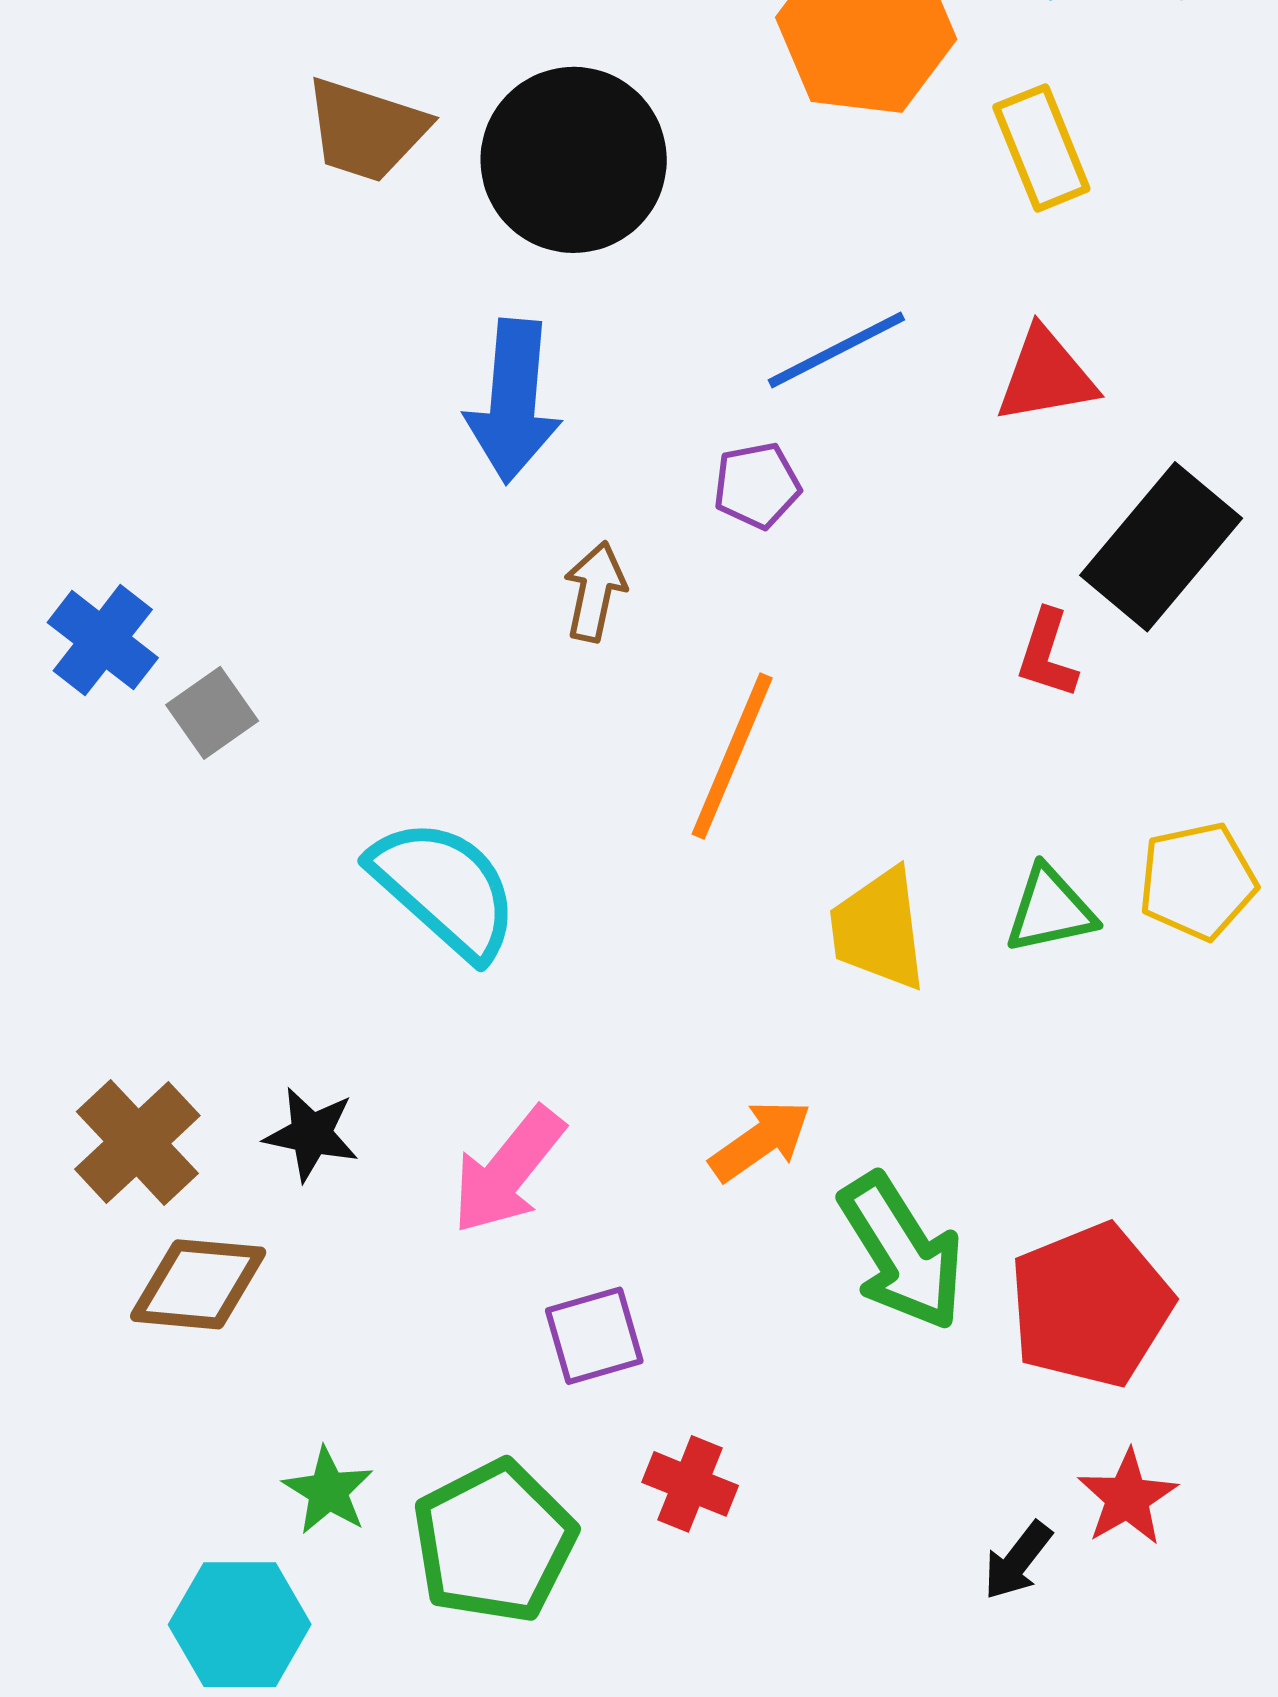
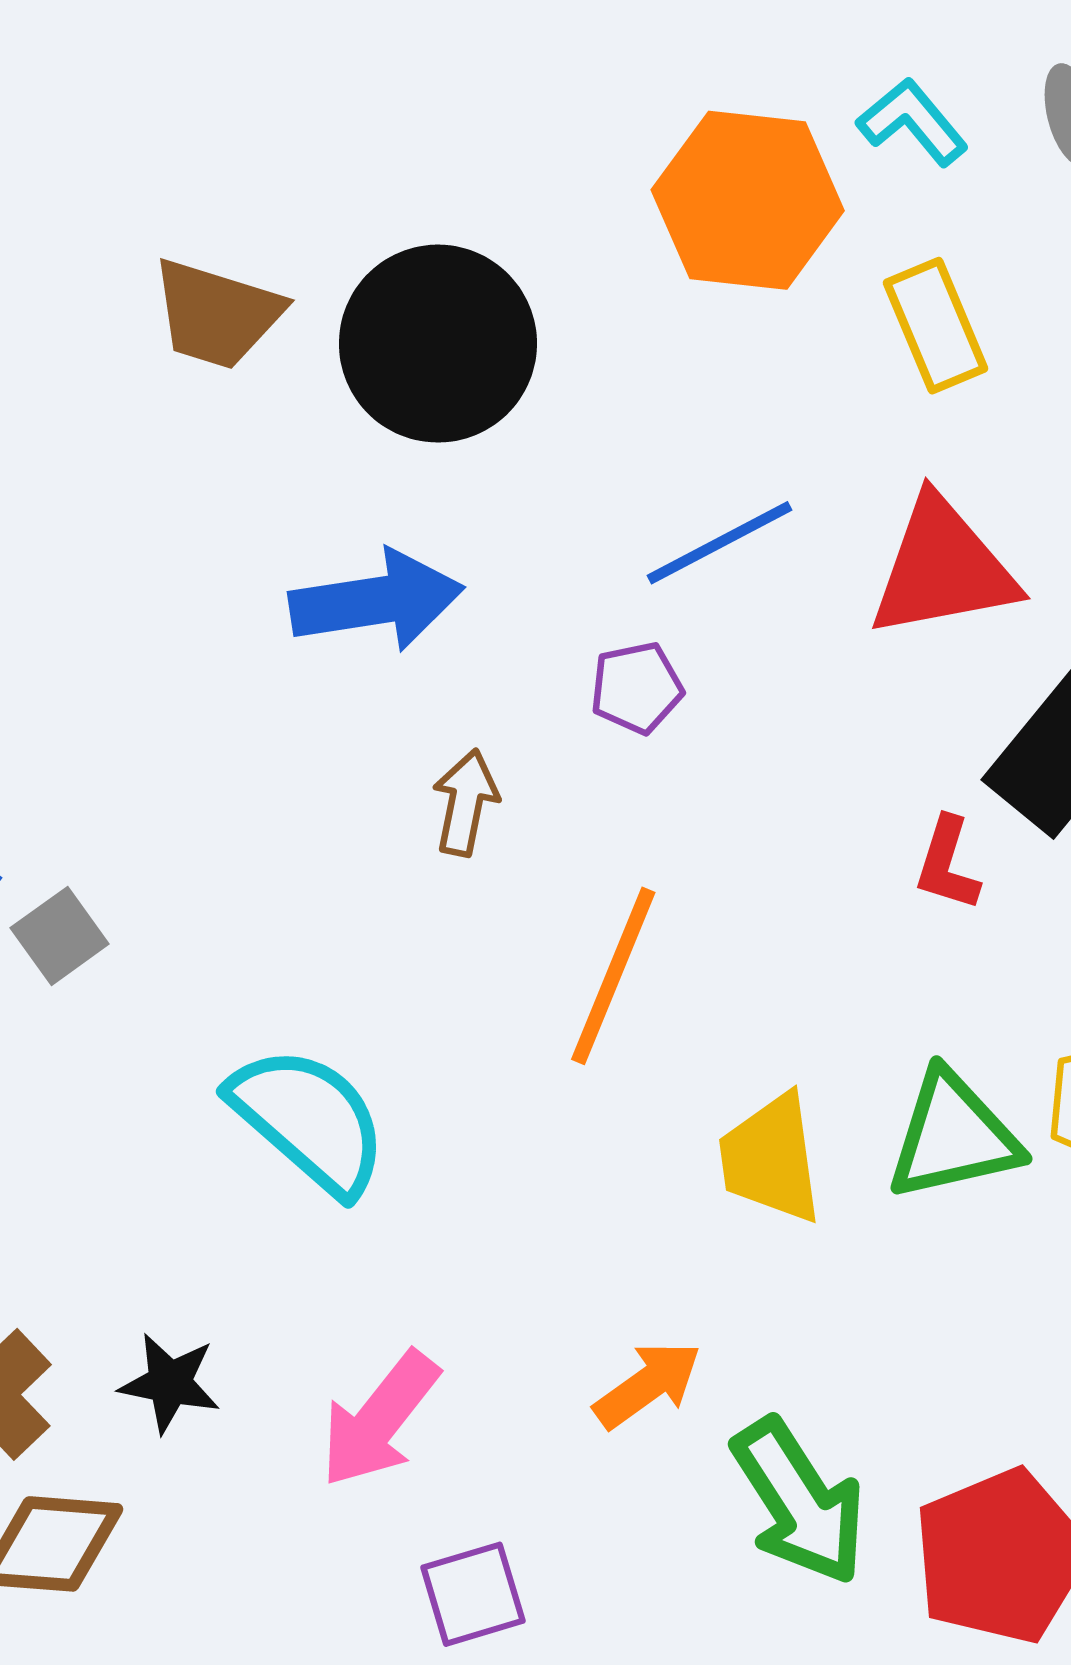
red triangle: (1046, 376) -> (943, 568), size x1.4
blue arrow: (513, 401) -> (376, 601), turned -103
green triangle: (1050, 910) -> (953, 1136), size x1.4

